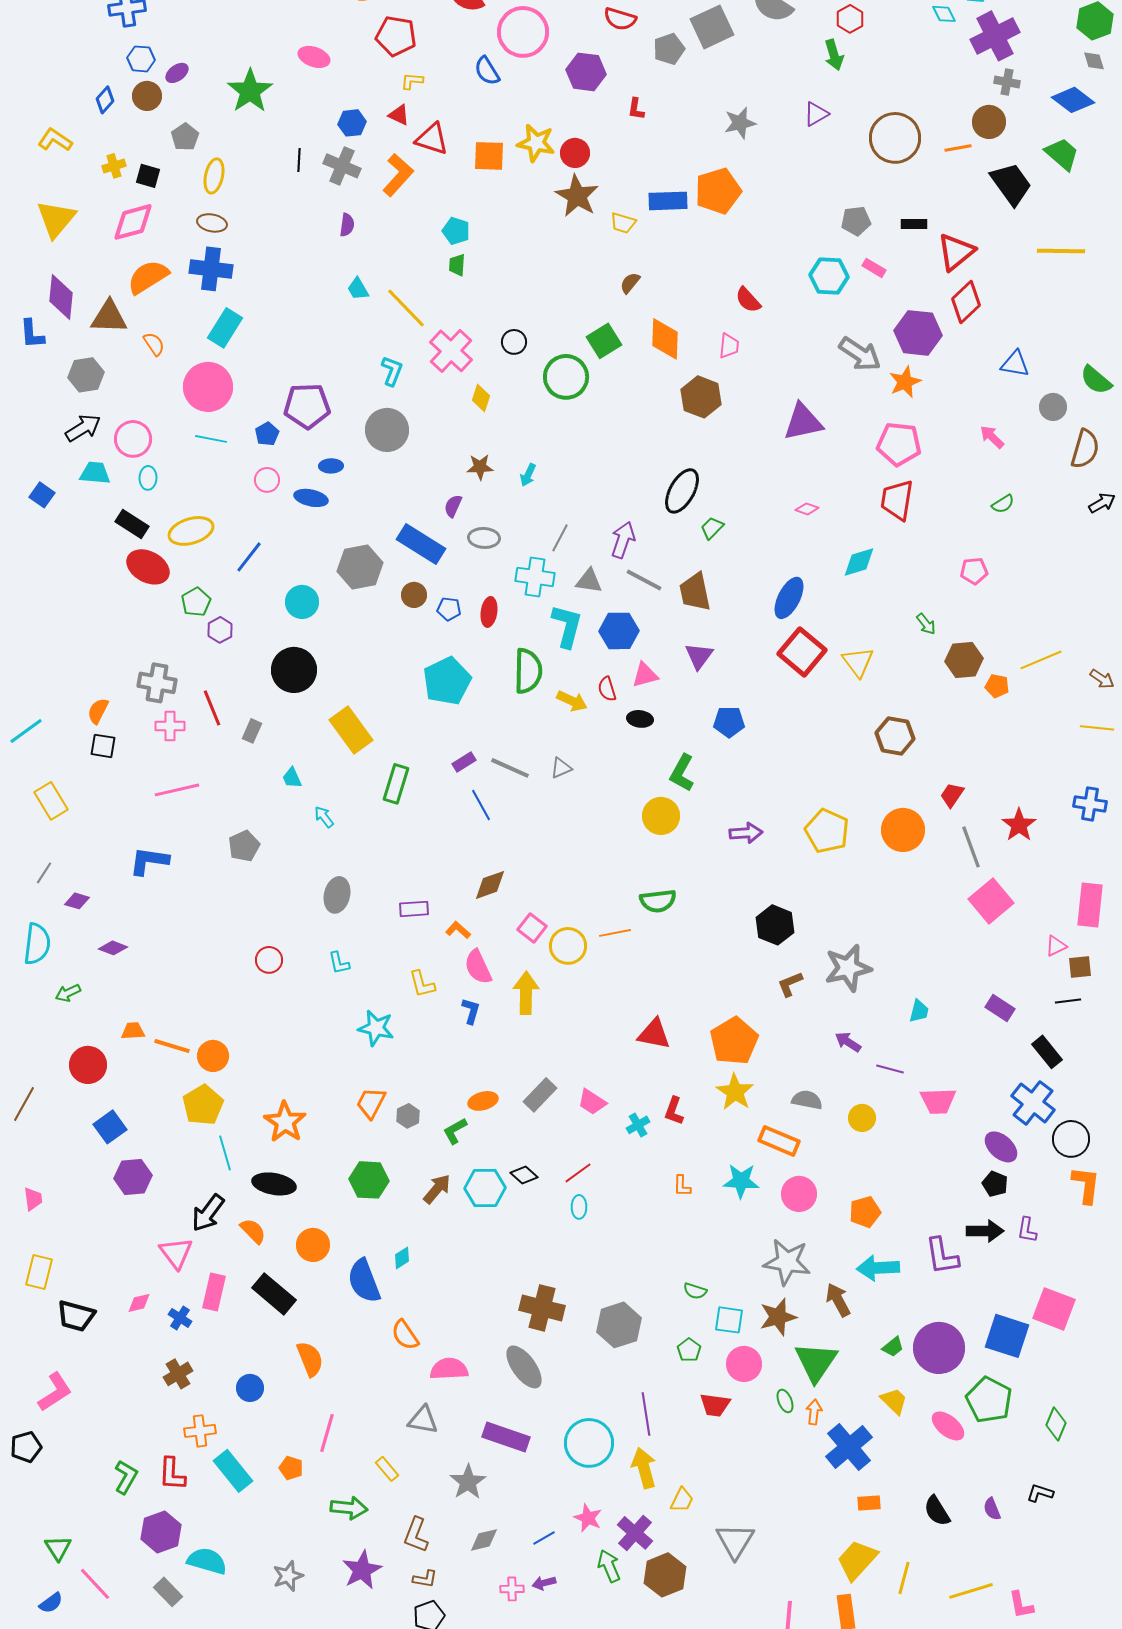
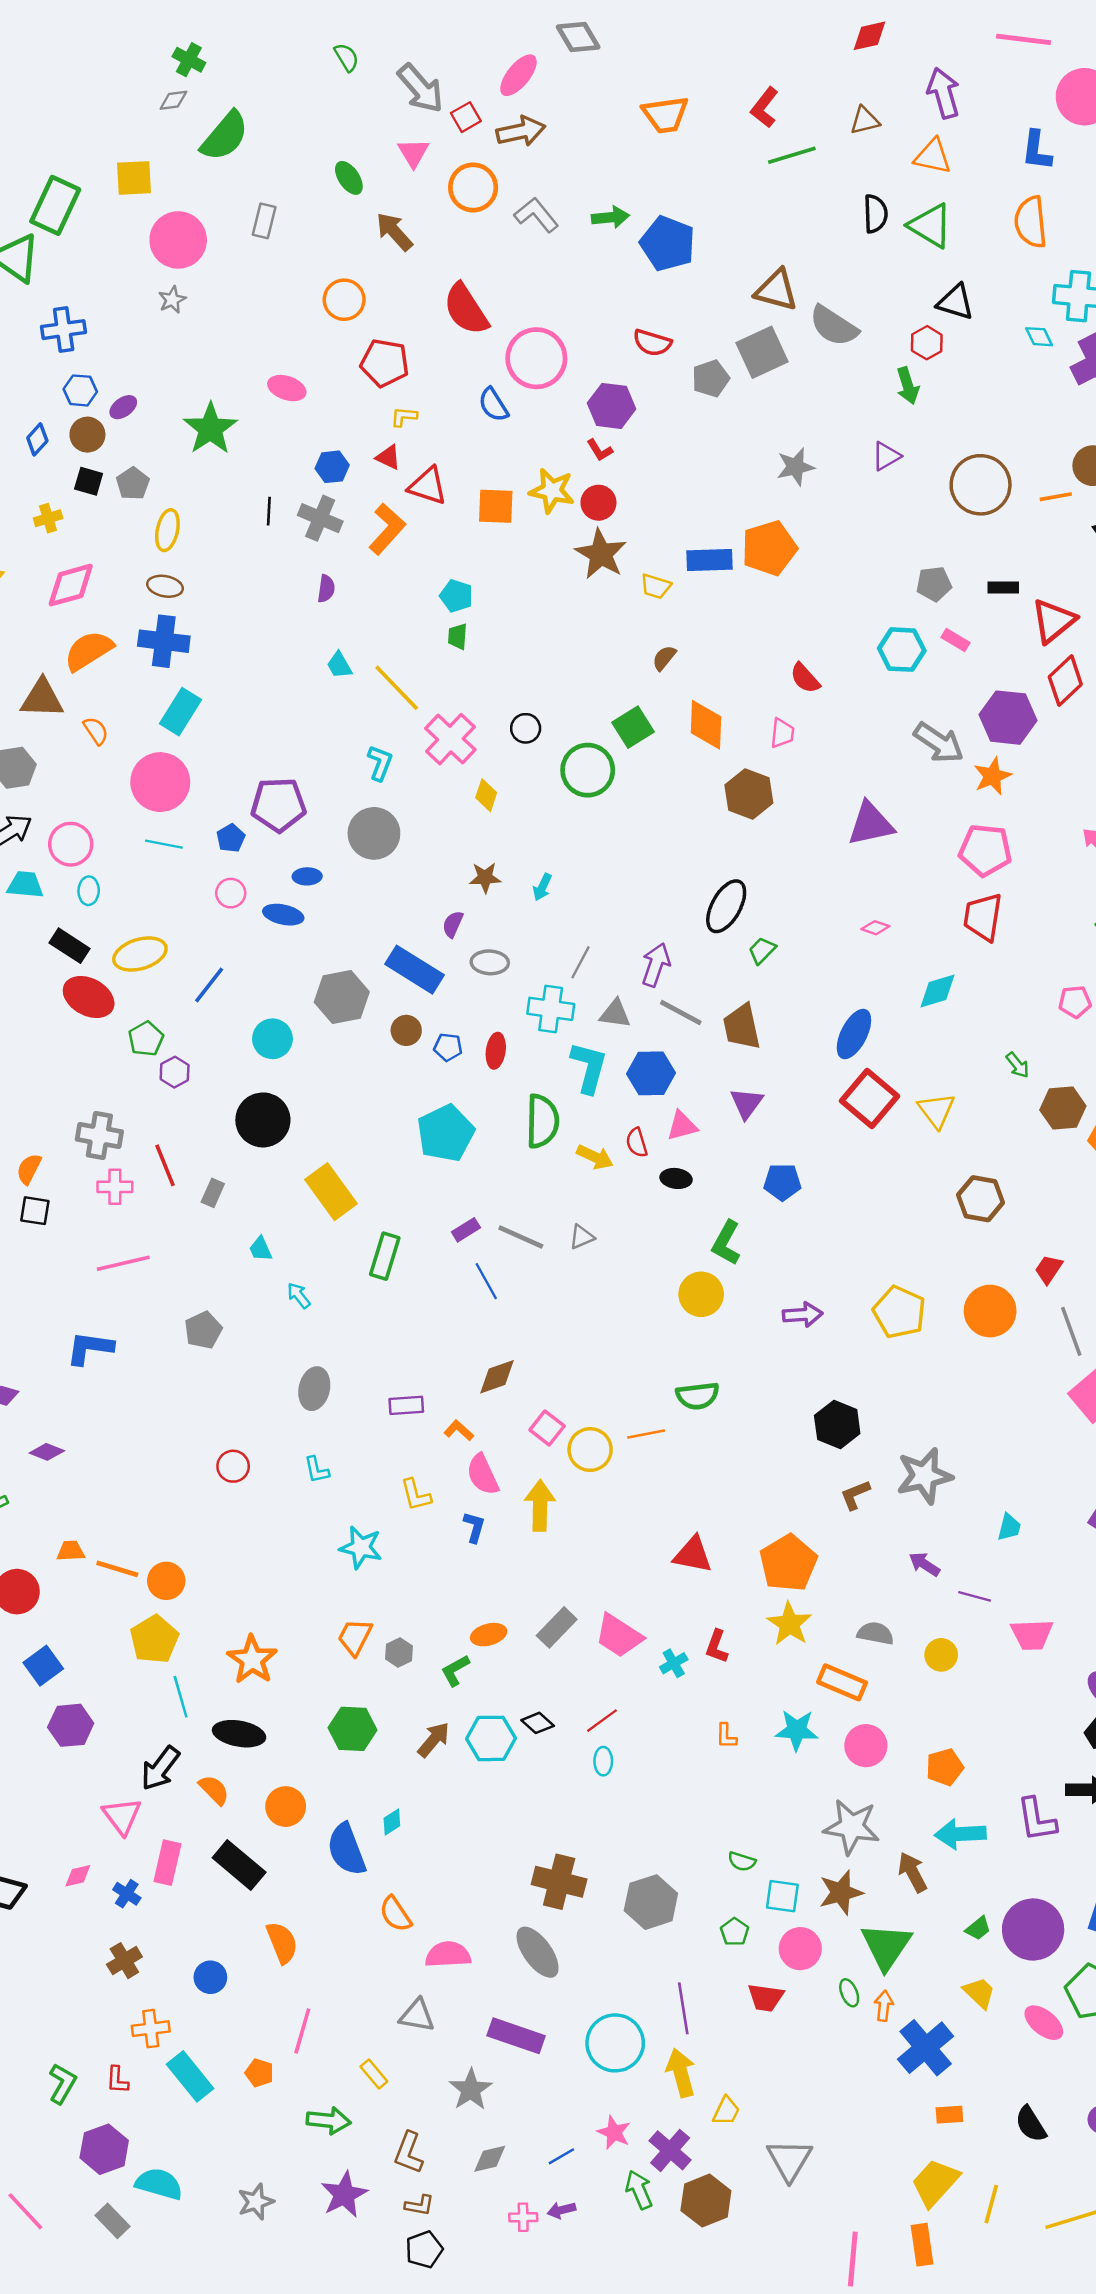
red L-shape: (636, 109) -> (600, 450), moved, turned -40
black square: (148, 176) -> (89, 481), moved
pink trapezoid: (592, 1102) -> (619, 1636), size x1.4
red L-shape: (172, 1474) -> (117, 2080), size x0.7

